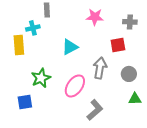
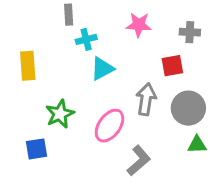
cyan cross: (33, 28) -> (86, 39), moved
gray circle: (129, 74) -> (188, 108), size x1.5

